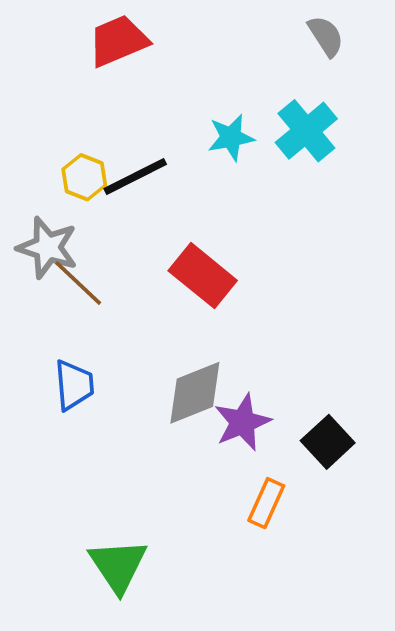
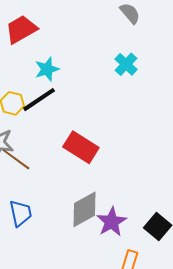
cyan cross: (306, 131) -> (126, 64), size x0.7
cyan star: (231, 137) -> (47, 69), moved

